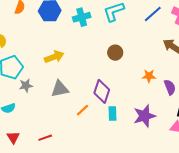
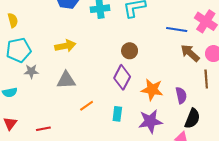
blue line: (153, 14) -> (177, 30), moved, turned 42
orange star: (149, 76) -> (152, 90), moved, size x1.5
purple diamond: (102, 91) -> (122, 77), moved

